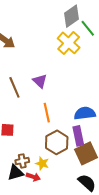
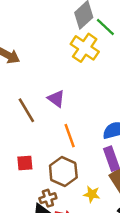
brown hexagon: (57, 142) -> (63, 172), moved
yellow star: (42, 163) -> (92, 194), moved

